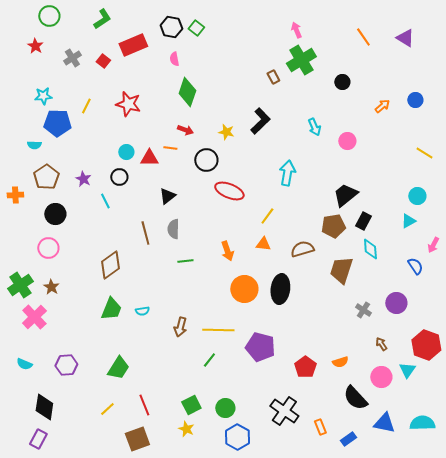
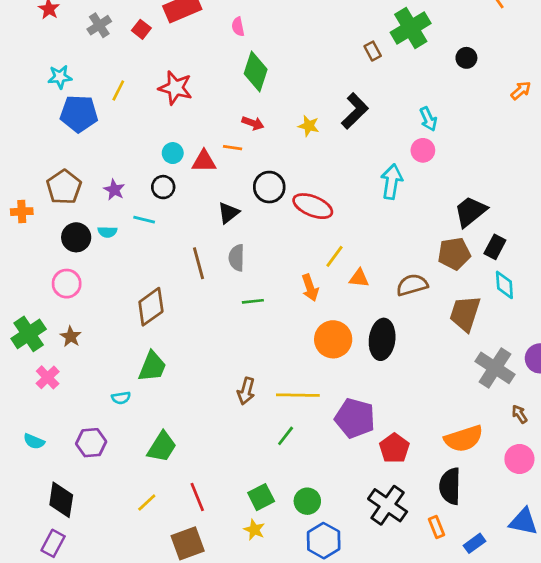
pink circle: (347, 141) -> (423, 150), moved
cyan semicircle: (34, 145) -> (107, 232), moved
black circle: (206, 160) -> (269, 187), moved
cyan line: (105, 201) -> (144, 220), turned -49
yellow line: (267, 216) -> (335, 256), moved
gray cross: (363, 310) -> (495, 368), size x1.8
cyan semicircle: (142, 311) -> (121, 398), moved
pink cross: (34, 317) -> (48, 377), size x0.7
orange semicircle: (340, 362) -> (464, 439), size x1.8
red pentagon: (305, 367) -> (394, 448), moved
black semicircle: (355, 398) -> (450, 486), moved, turned 44

